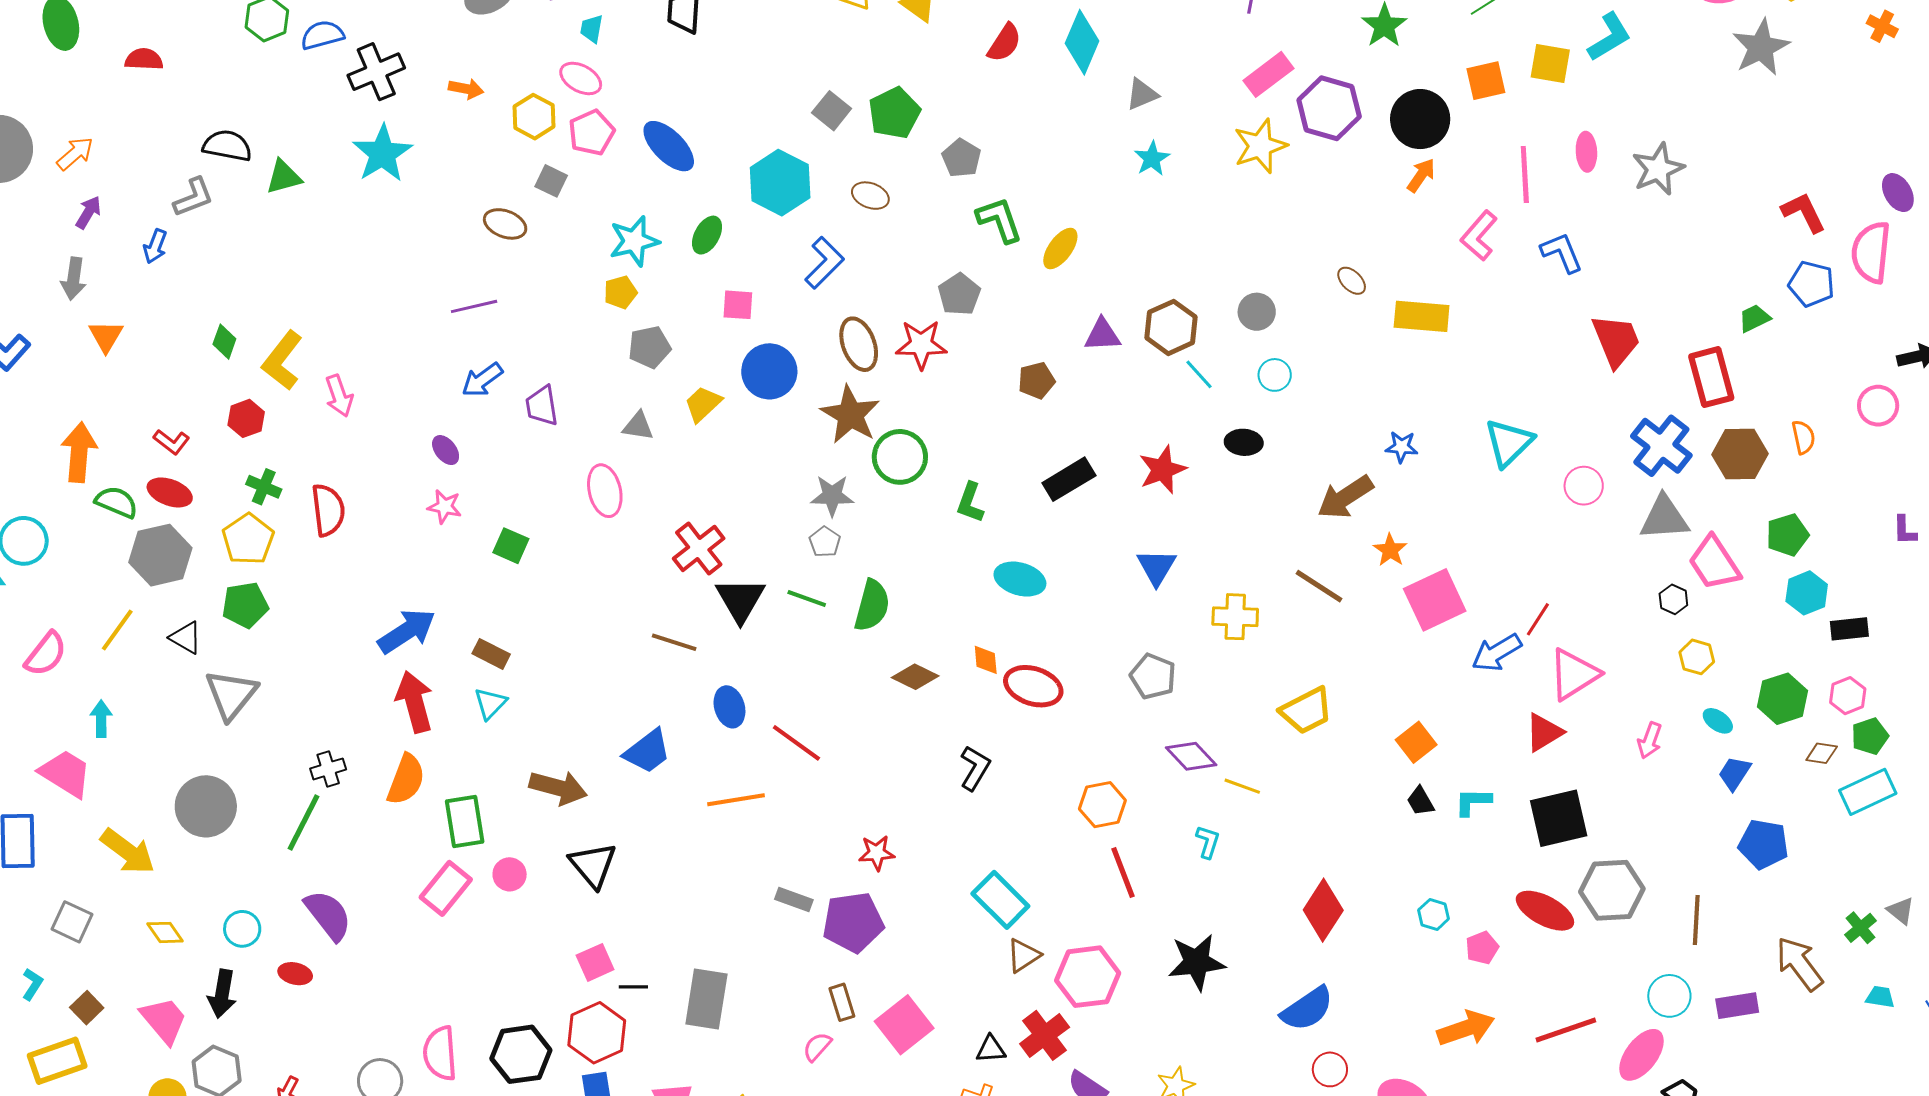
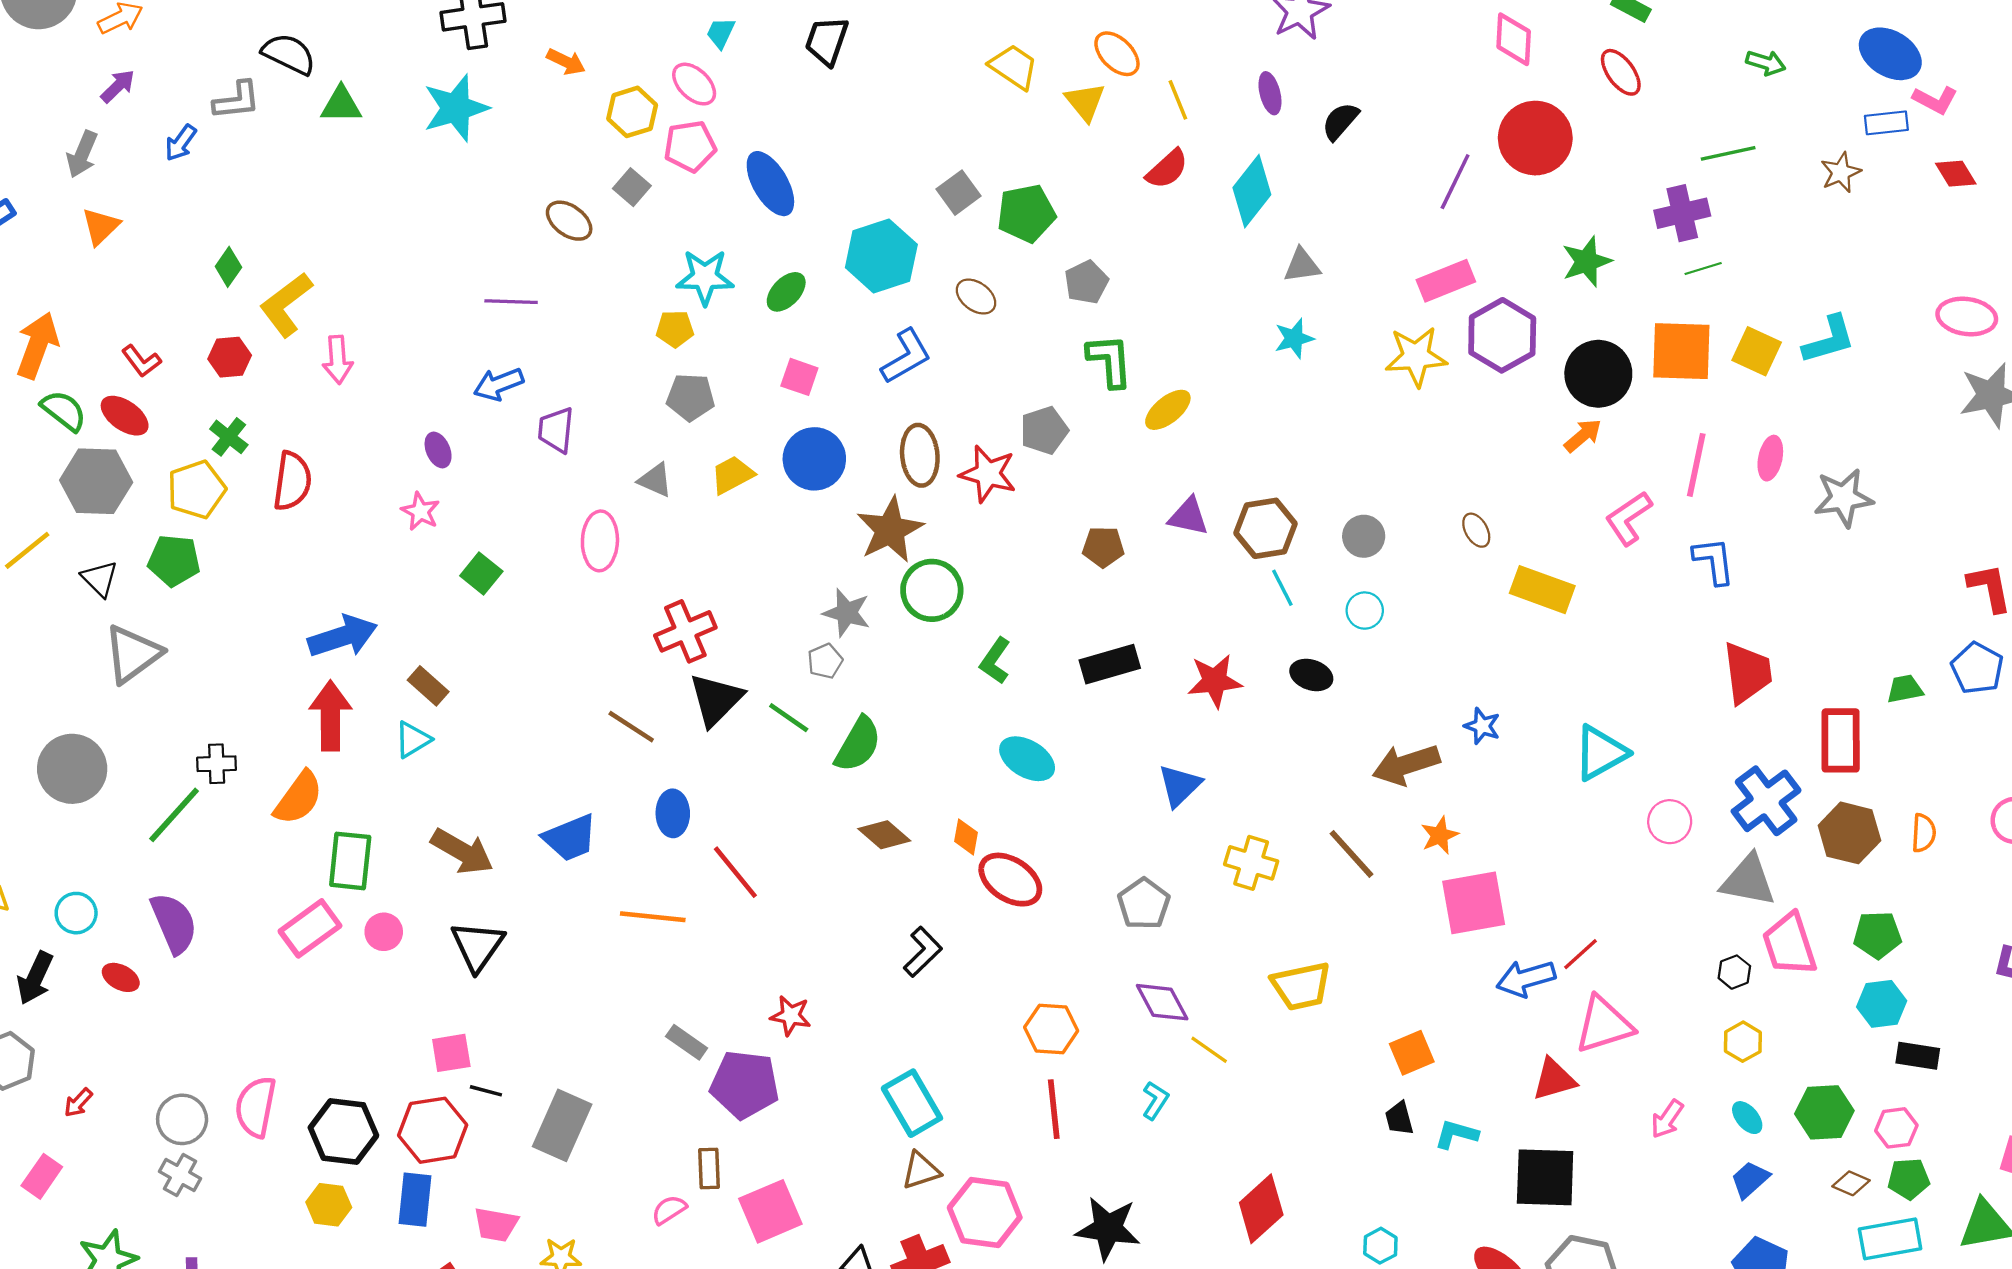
orange square: (1486, 81) -> (1681, 351), size x1.5

